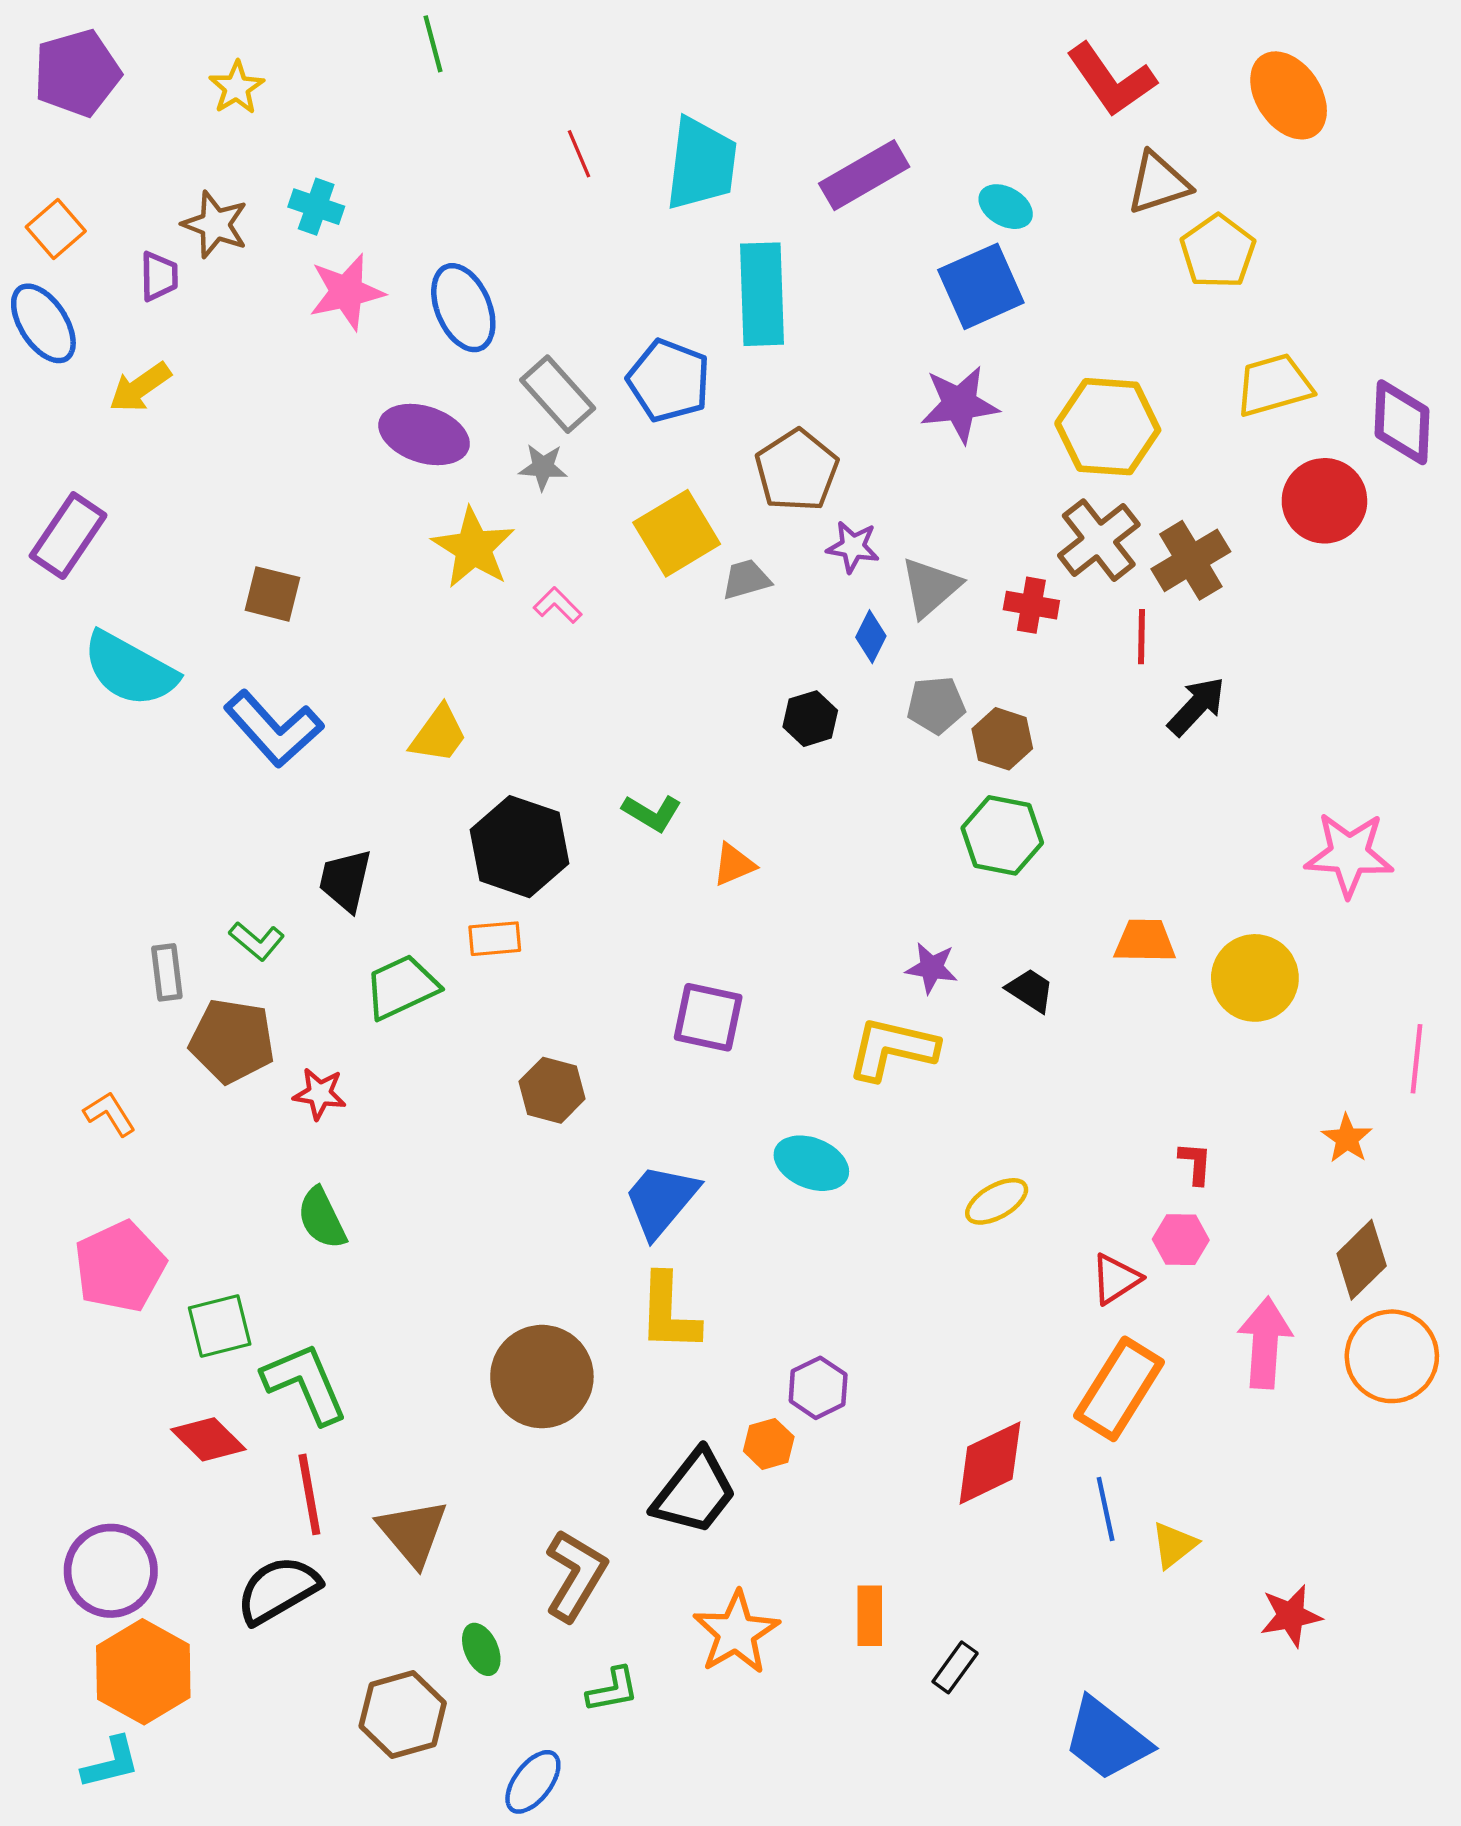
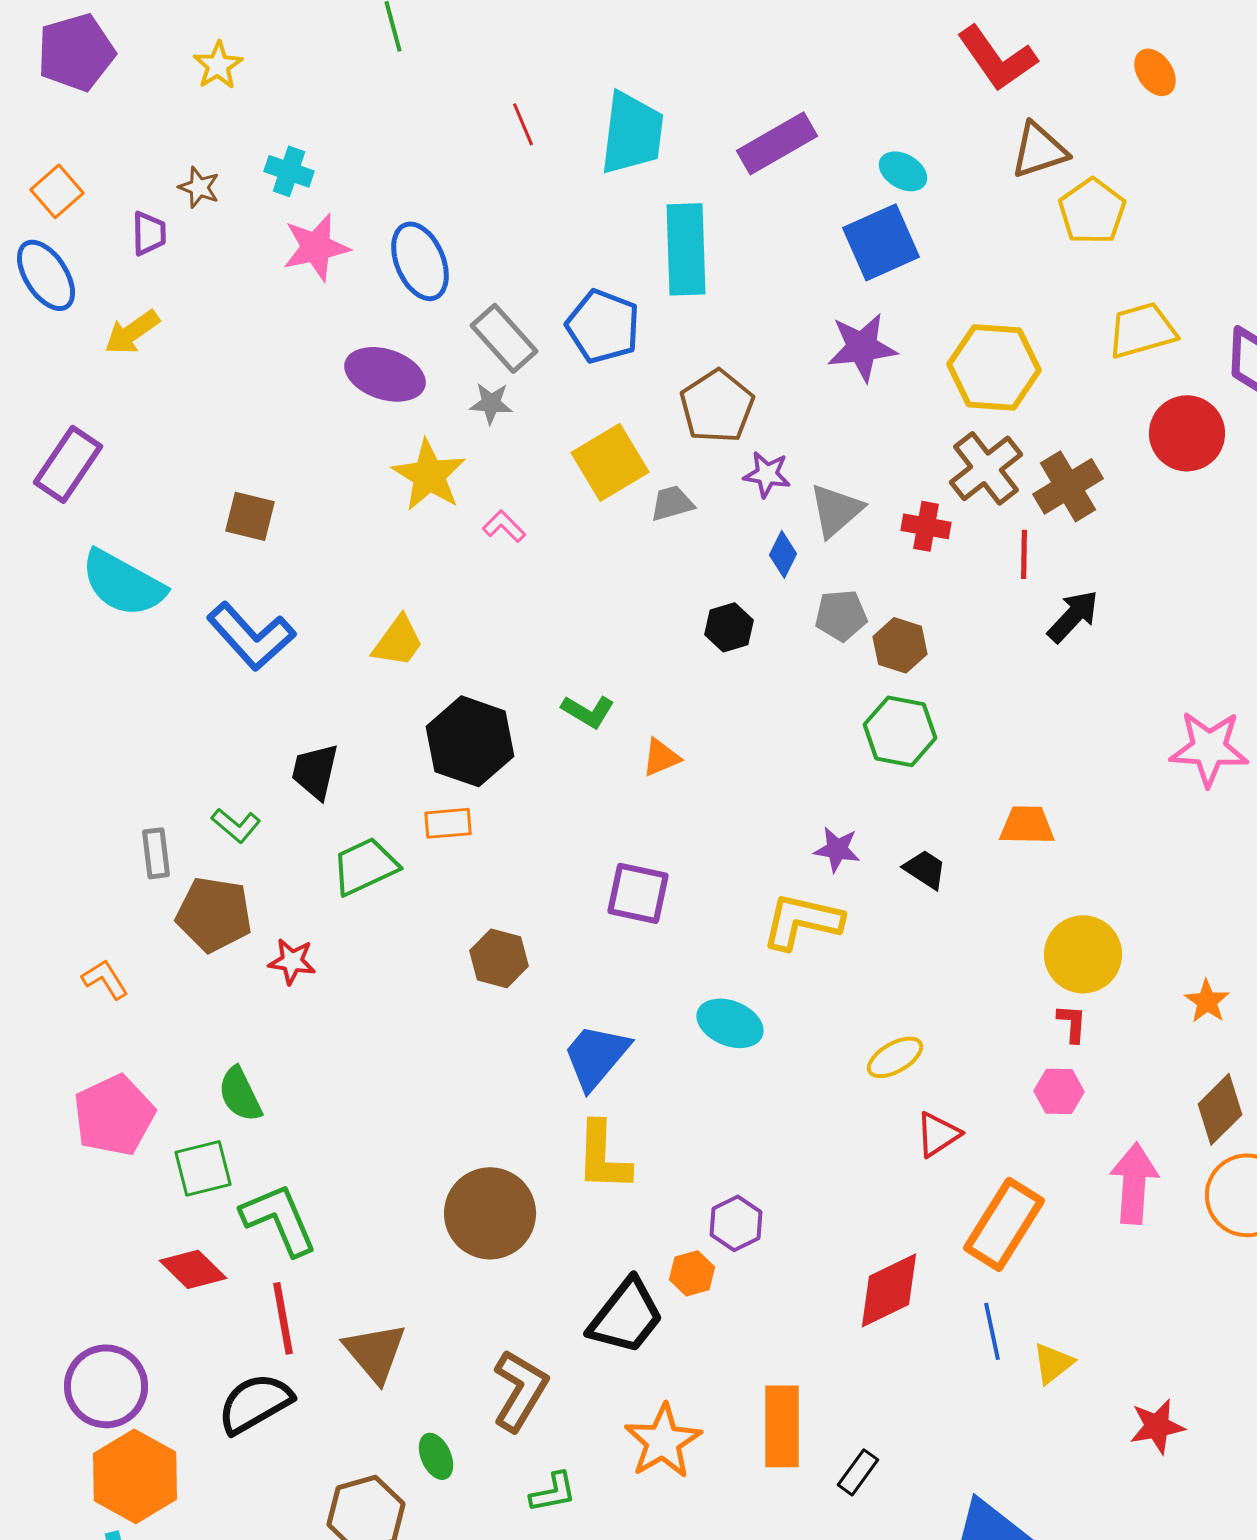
orange ellipse: (1289, 95) -> (1155, 72), size x0.6
brown star: (215, 225) -> (199, 187), size x0.7
yellow circle: (1255, 978) -> (1083, 954), moved
green semicircle: (322, 1218) -> (240, 1094), moved
red triangle: (1116, 1279) -> (938, 1134), moved
orange rectangle: (870, 1616) -> (782, 1426), size x1.5

